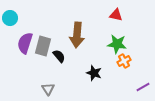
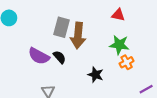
purple semicircle: (25, 43) -> (39, 56), moved, turned -80
gray rectangle: (43, 46) -> (62, 27), moved

